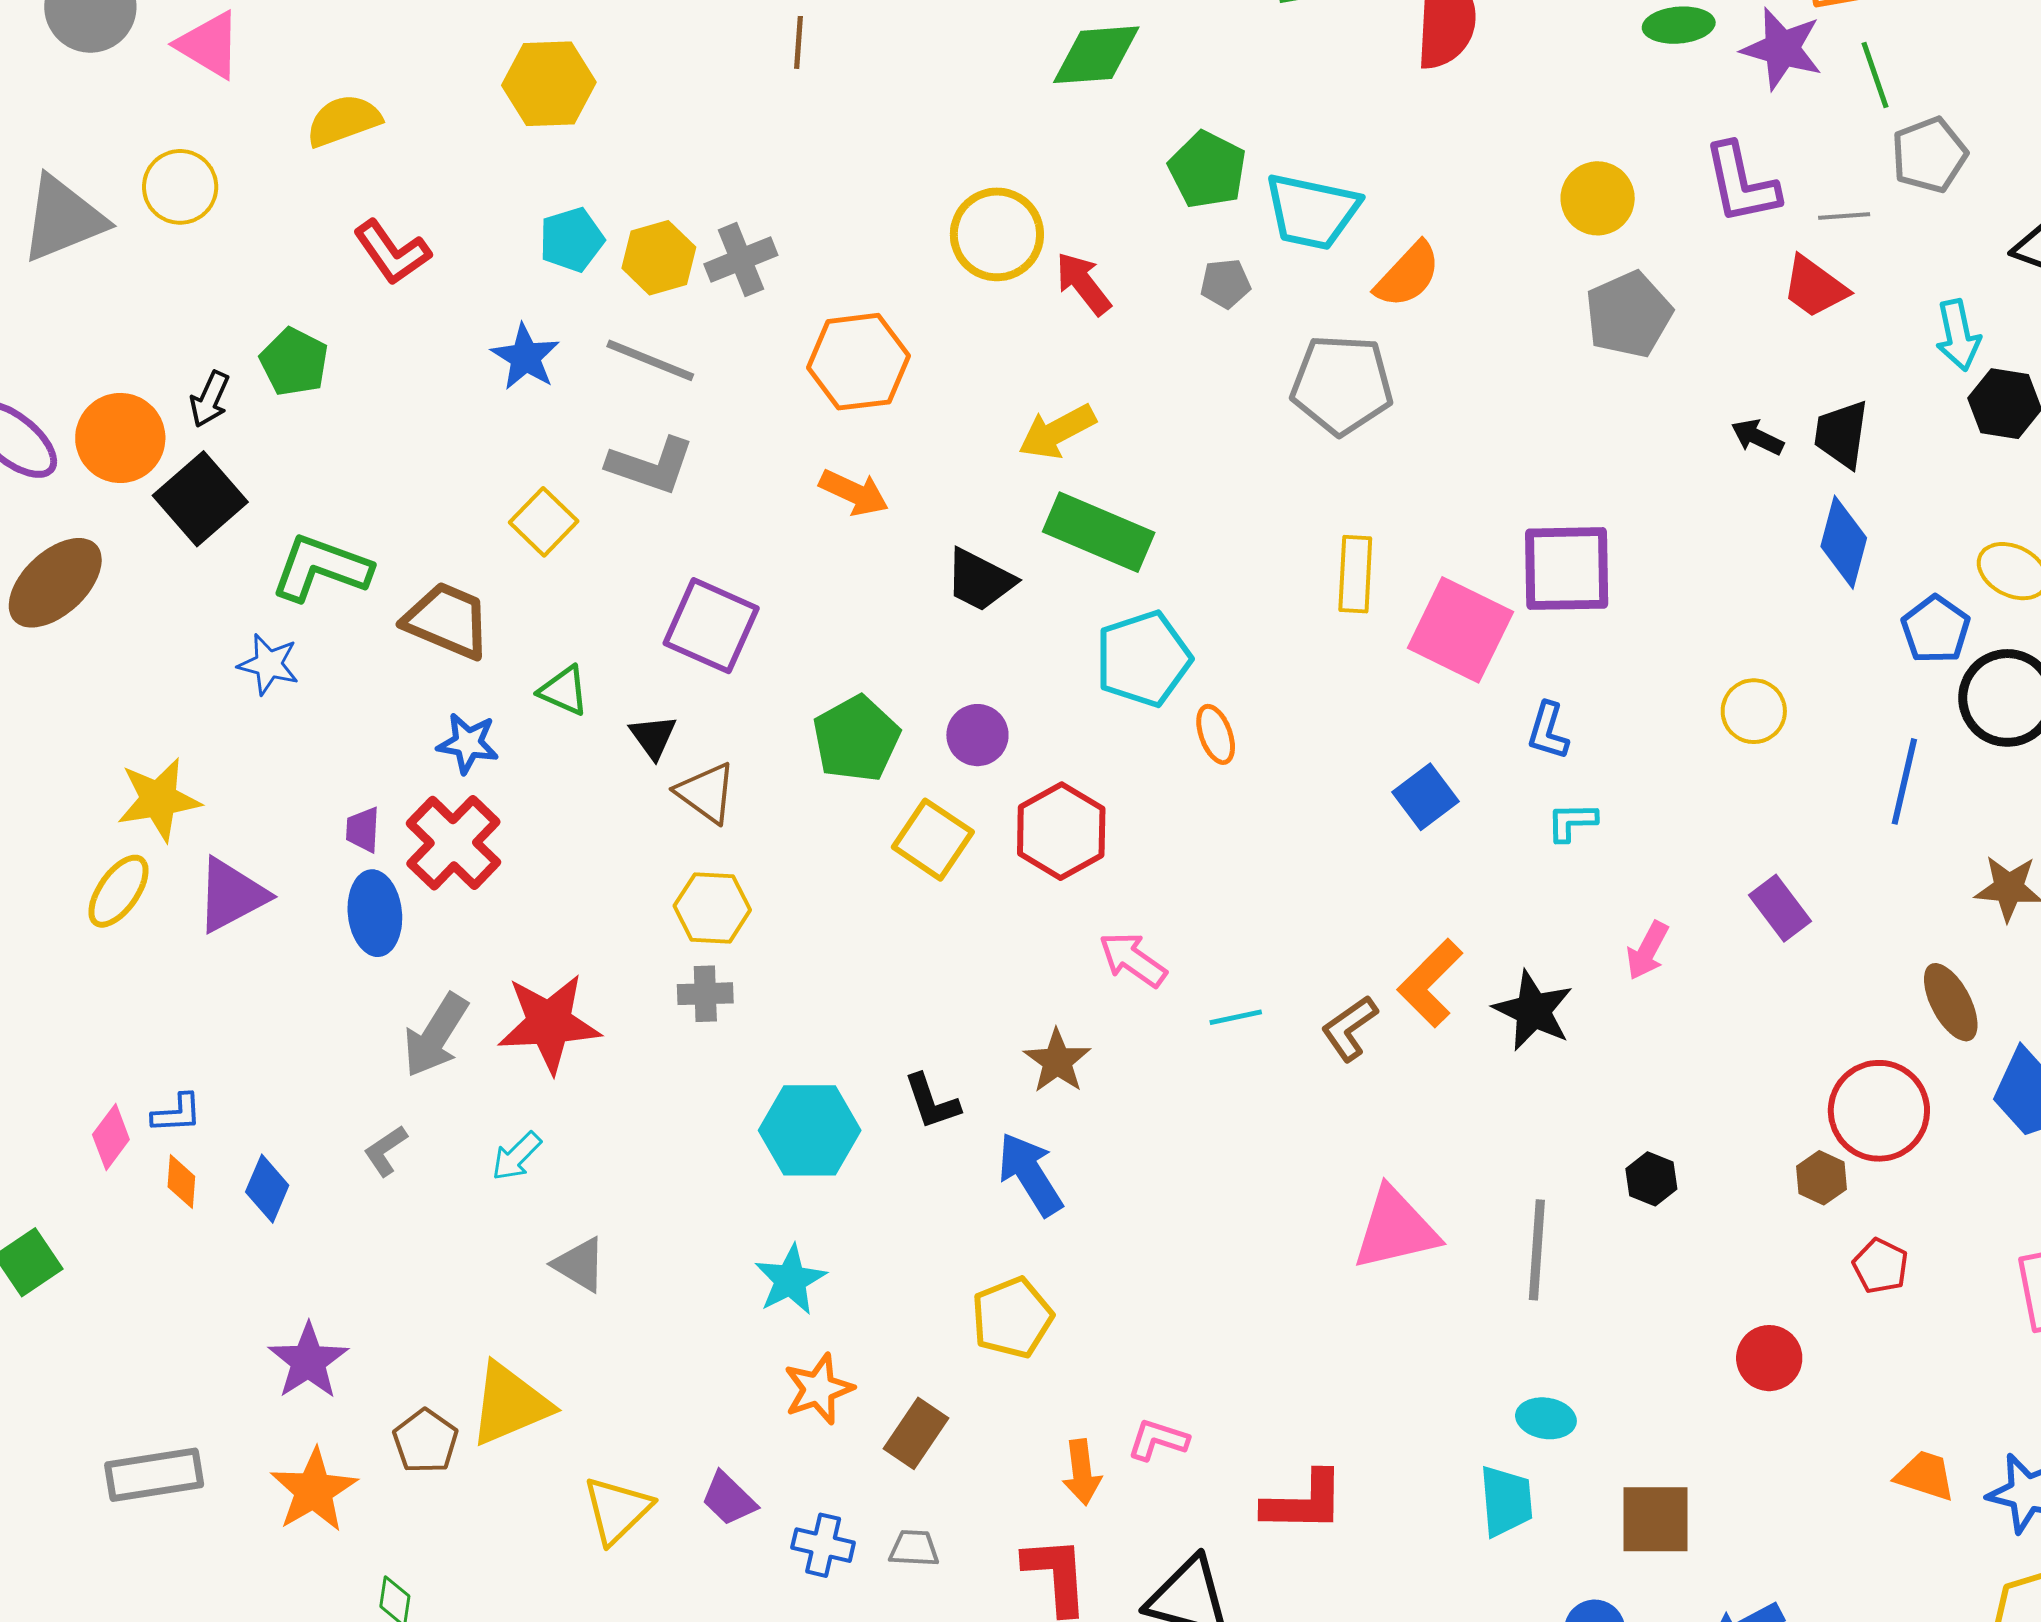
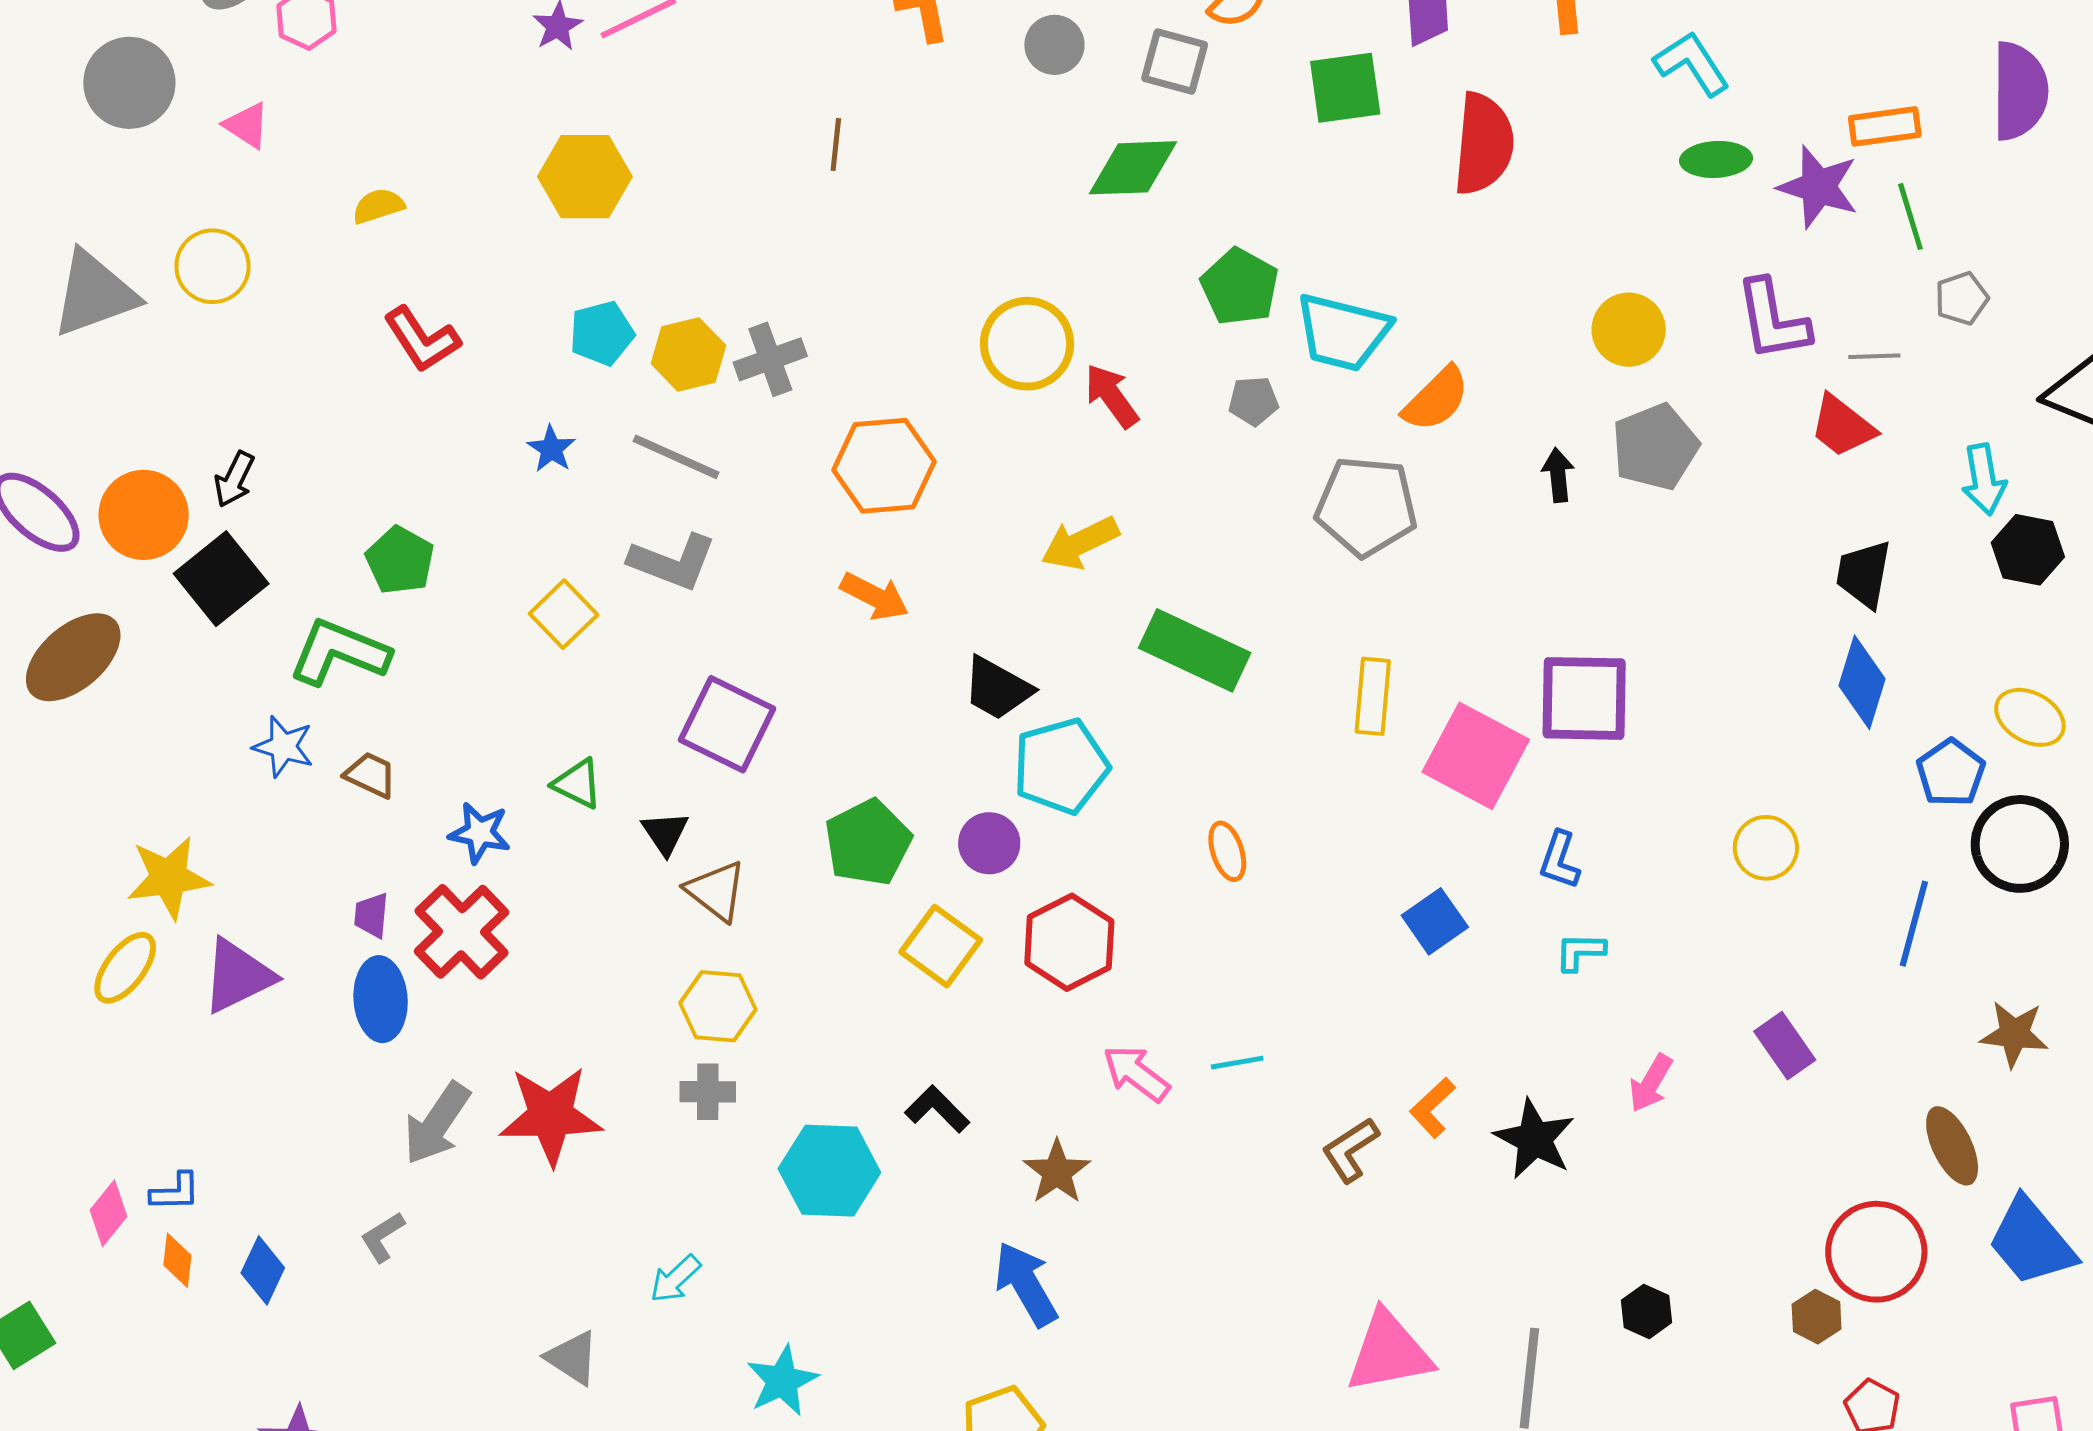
pink triangle: (209, 45) -> (247, 125), size x0.7
yellow semicircle: (344, 121) -> (378, 206), size x0.7
gray pentagon: (1929, 155) -> (1962, 298), size x0.7
blue star: (525, 357) -> (551, 449), size x0.7
green pentagon: (294, 362) -> (400, 560), moved
black arrow: (1757, 437) -> (1558, 475), moved, turned 56
green rectangle: (1099, 532) -> (1195, 650), moved
brown trapezoid: (447, 620) -> (371, 775), moved, size x0.6
cyan pentagon: (1143, 659) -> (1061, 766), moved
orange L-shape: (1430, 983) -> (1432, 1108), size x0.7
cyan line: (1236, 1017) -> (1237, 1063), moved
black L-shape: (932, 1102) -> (937, 1109), moved, turned 152
cyan hexagon: (810, 1130) -> (829, 1171), moved
cyan arrow: (516, 1156) -> (675, 1279), moved

